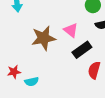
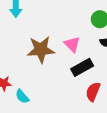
cyan semicircle: (32, 82) -> (22, 96), turned 56

